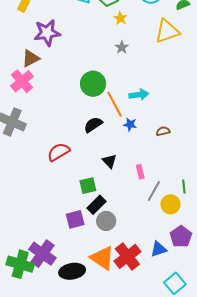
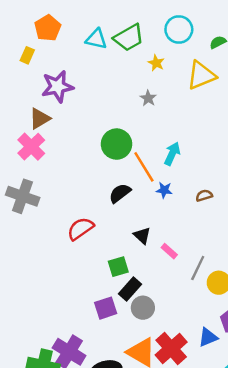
yellow star: (120, 18) -> (156, 63), moved
cyan arrow: (139, 95) -> (172, 154), turned -54
pink rectangle: (140, 172) -> (169, 251), moved, turned -32

